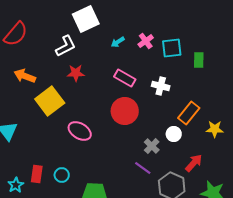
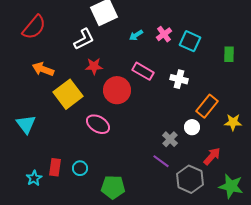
cyan square: (172, 48) -> (190, 41), turned 30
green rectangle: (199, 60) -> (229, 54), moved
red circle: (125, 111) -> (117, 90), moved

